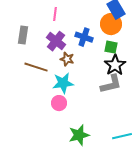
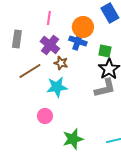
orange circle: (111, 24) -> (83, 27), moved
brown line: (36, 67) -> (30, 71), turned -50
pink circle: (59, 103) -> (45, 116), moved

